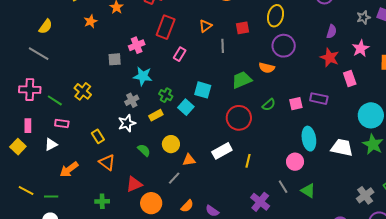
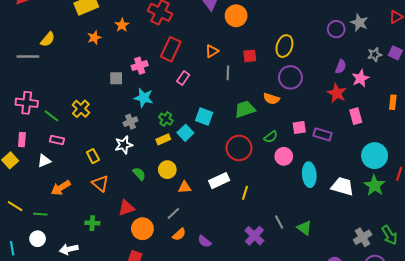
pink star: (361, 48) -> (361, 78), moved
gray line: (39, 54) -> (28, 57), moved, turned -35
pink square: (296, 104) -> (299, 128), moved
yellow rectangle: (156, 115) -> (163, 139), moved
pink circle: (295, 162) -> (284, 156), moved
gray line: (174, 178) -> (173, 213), moved

